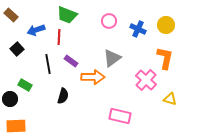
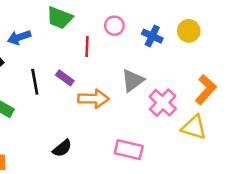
red line: (59, 37) -> (87, 47), moved
gray triangle: (112, 58) -> (133, 80), moved
orange L-shape: (165, 58) -> (206, 90), moved, turned 30
black semicircle: (63, 96) -> (62, 148), moved, turned 35
yellow triangle: (170, 99) -> (194, 127), size x1.5

